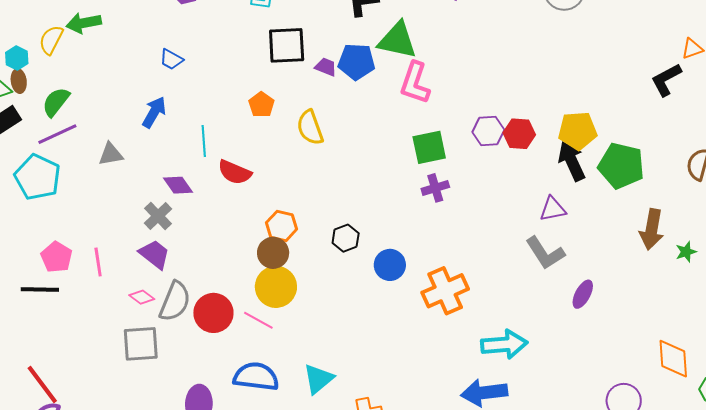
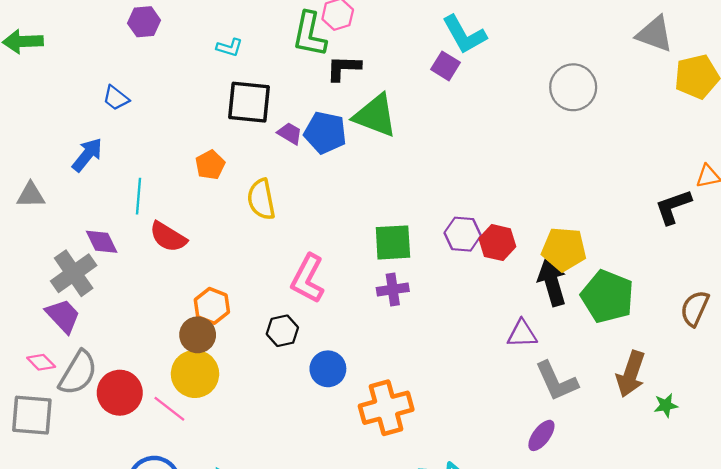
pink L-shape: (415, 83) -> (308, 279), moved
gray cross: (158, 216) -> (74, 273), size x1.4
gray L-shape: (545, 253) -> (556, 381), moved

